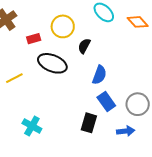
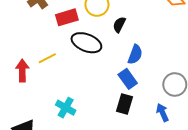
red rectangle: (34, 39) -> (67, 17), size x1.5
blue rectangle: (106, 101) -> (128, 79), moved
blue arrow: (126, 131) -> (162, 112), turned -108

